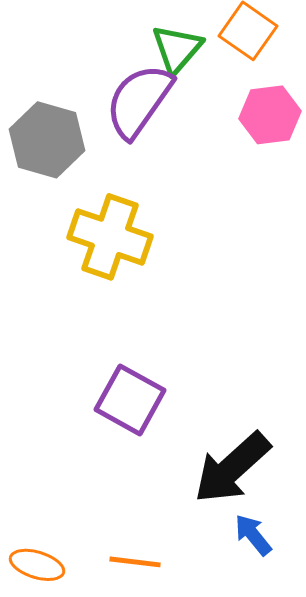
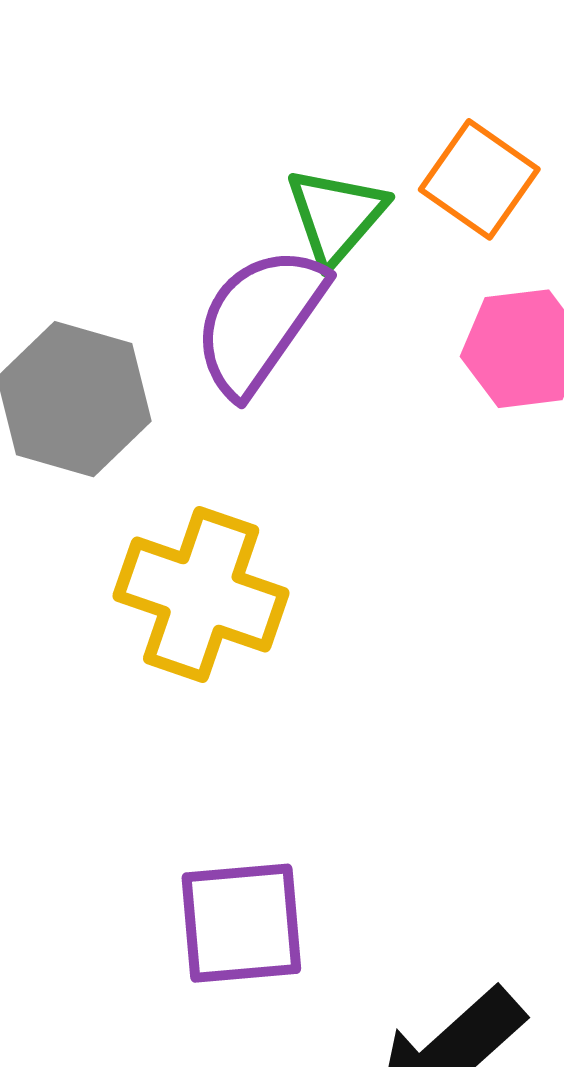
purple square: (130, 400) -> (241, 923), turned -34

